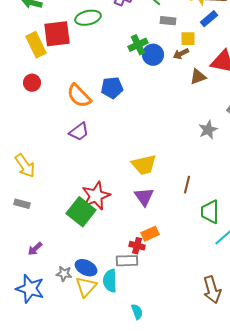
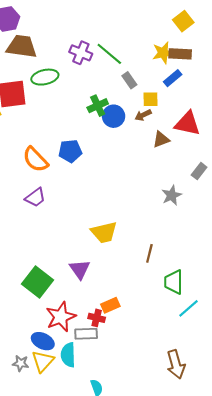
gray rectangle: (168, 21) -> (129, 80), turned 49
red star: (96, 196) -> (61, 317), moved
purple triangle: (144, 197) -> (80, 269), moved
gray star: (64, 274) -> (21, 363), moved

